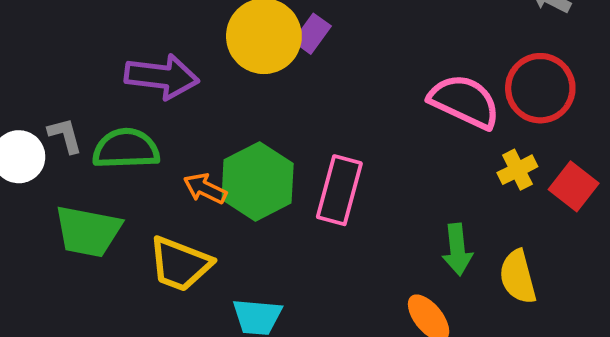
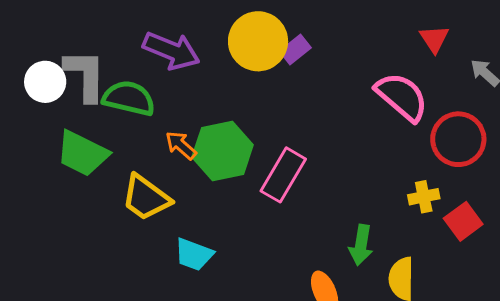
pink semicircle: (464, 101) -> (402, 97), moved
gray L-shape: (65, 135) -> (85, 75), size x1.8

